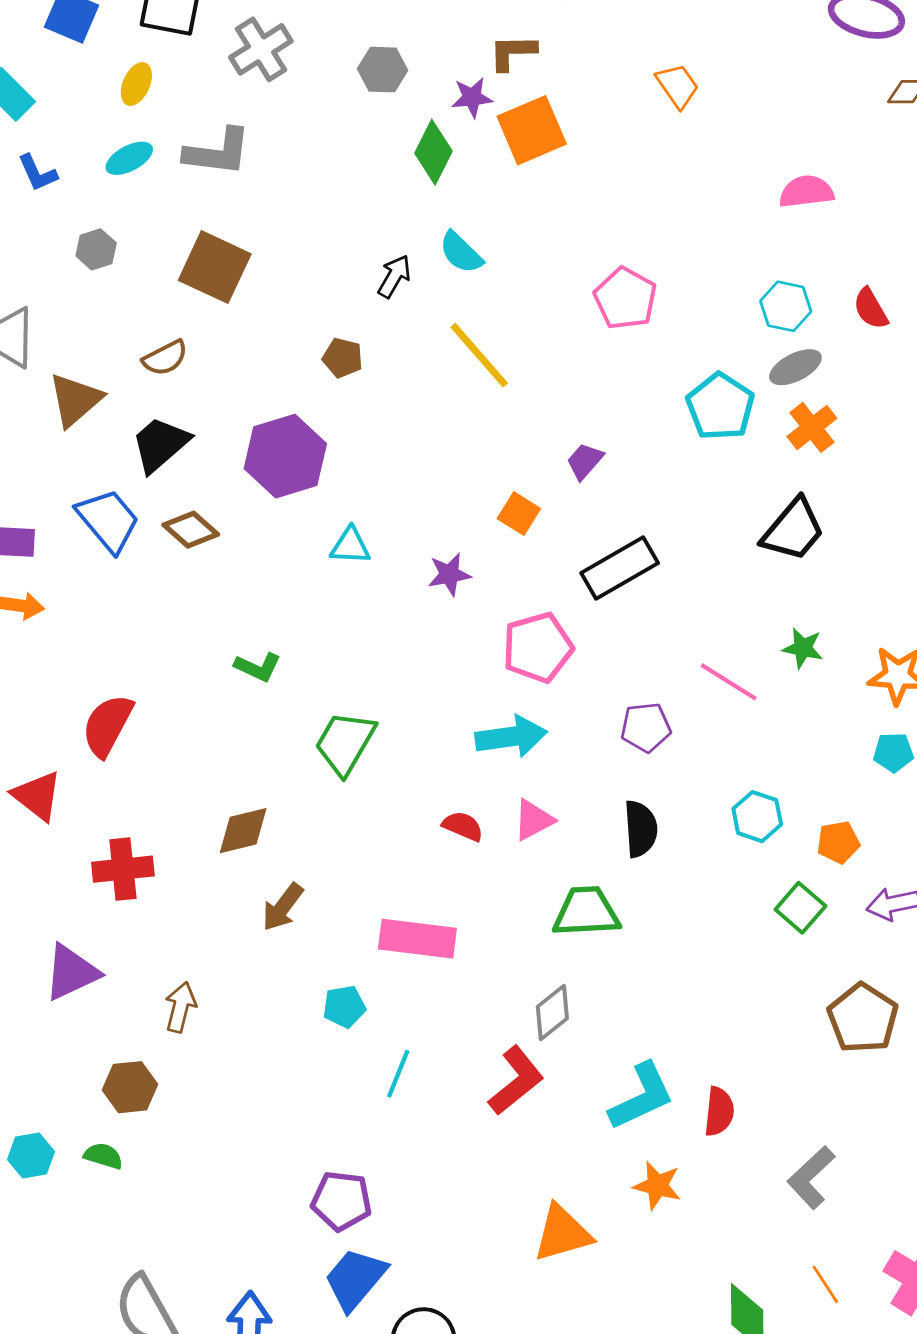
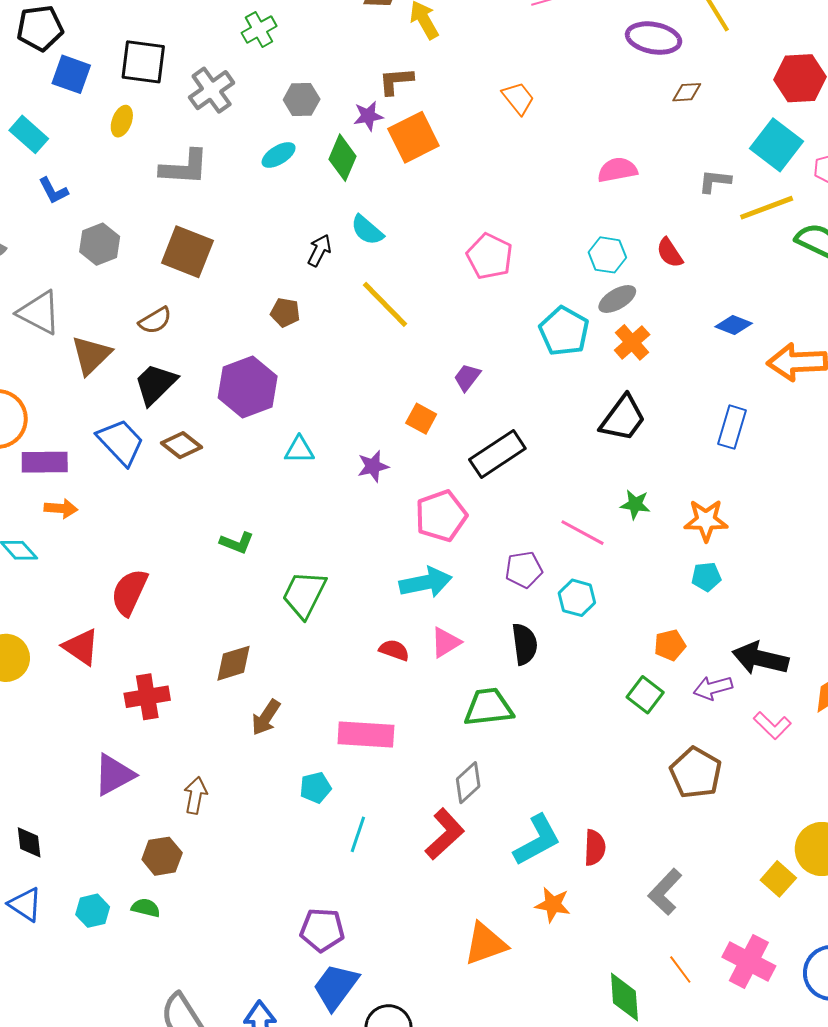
cyan ellipse: (129, 158) -> (279, 155), moved
gray hexagon: (96, 249) -> (100, 244), size x1.4
cyan hexagon: (757, 817) -> (577, 598), moved

